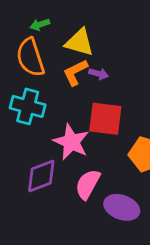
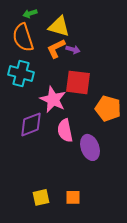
pink semicircle: (88, 184) -> (65, 130), turned -40
purple ellipse: (122, 207) -> (90, 147), turned 50

